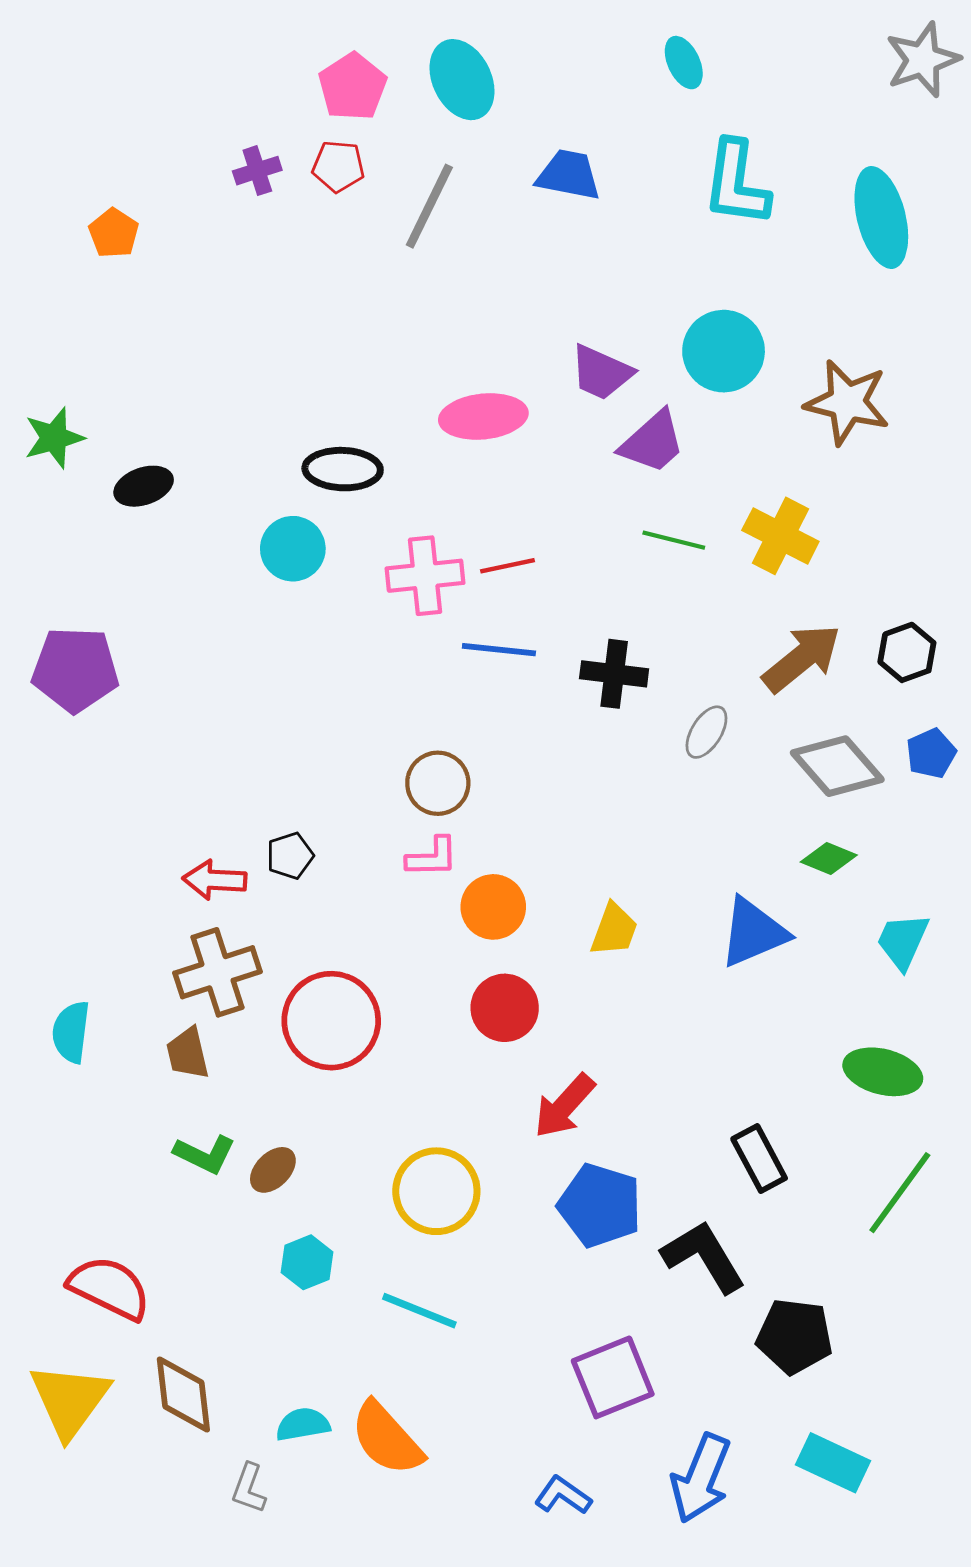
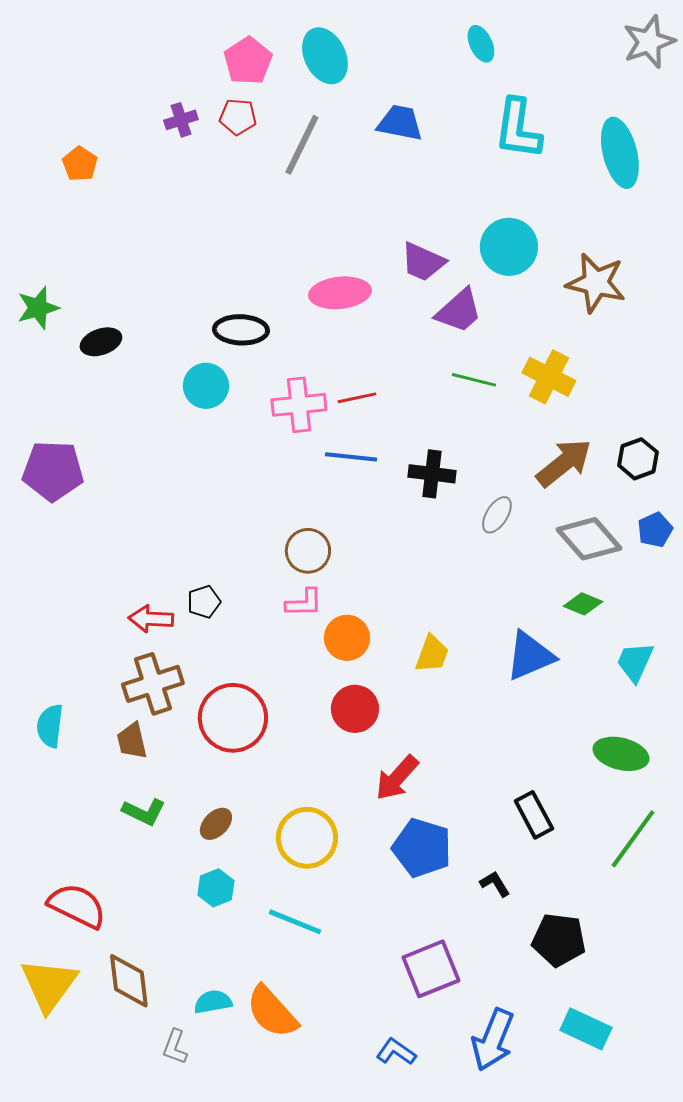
brown ellipse: (273, 1170) -> (216, 824), moved
black L-shape: (704, 1257) -> (495, 884), size x0.5

